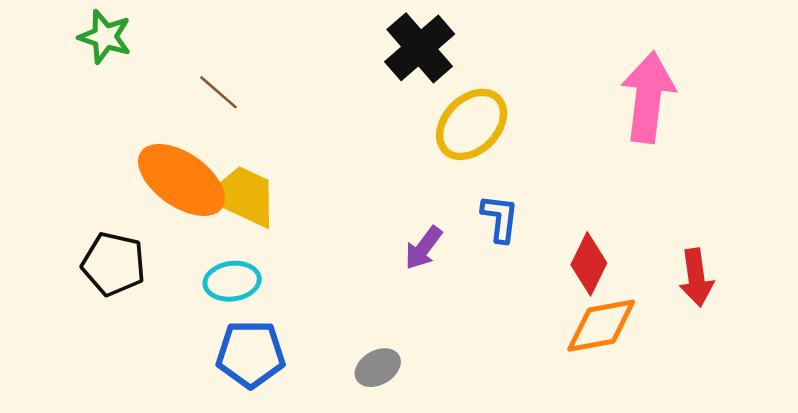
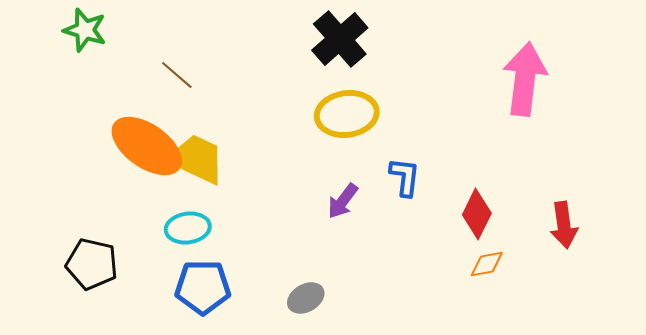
yellow ellipse: (472, 124) -> (347, 114), moved, turned 38
black pentagon: (114, 264) -> (92, 264), moved
orange diamond: (601, 326) -> (487, 264), size x0.6

